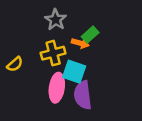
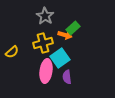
cyan square: (74, 72) -> (60, 58), turned 36
purple semicircle: (83, 95) -> (67, 77), size x0.6

